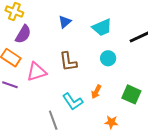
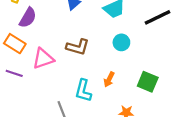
brown L-shape: (68, 62) -> (78, 47), turned -65
cyan L-shape: (73, 102) -> (83, 91), turned 50

